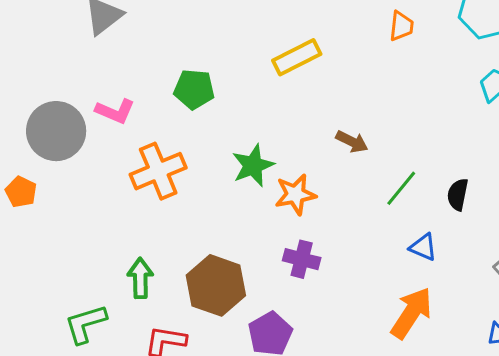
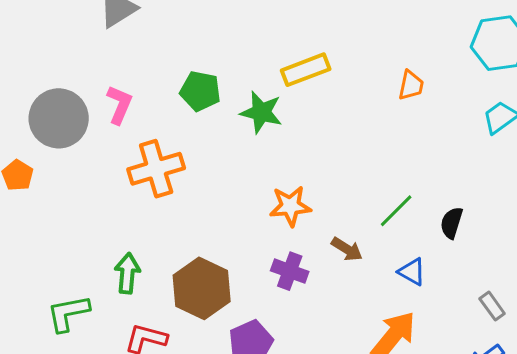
orange trapezoid: (401, 26) -> (411, 85), moved
pink L-shape: (115, 111) -> (119, 105), turned -96
brown arrow: (352, 142) -> (347, 249), moved
green star: (253, 165) -> (261, 112), moved, turned 30

